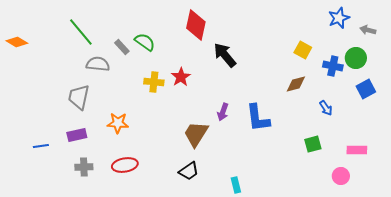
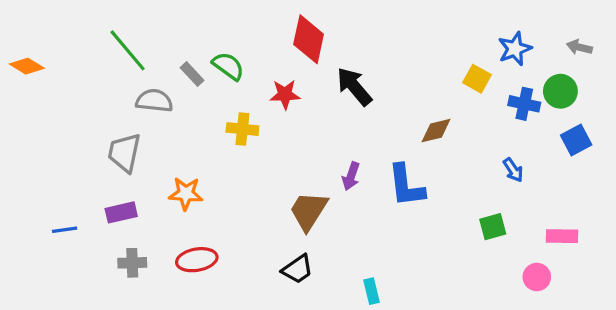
blue star: (339, 18) -> (515, 49), moved
red star: (181, 77) -> (285, 94), moved, turned 30
brown diamond: (296, 84) -> (436, 131), moved

